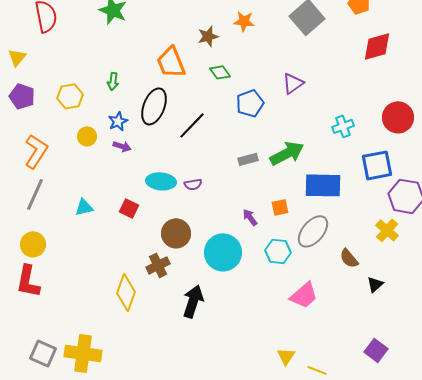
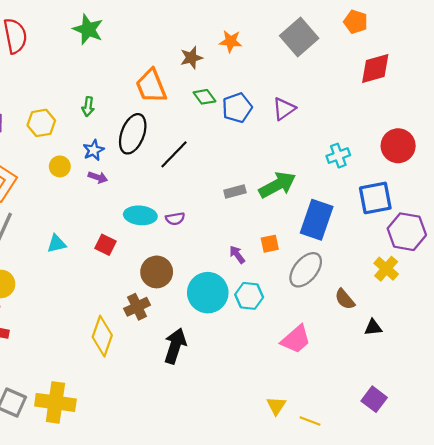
blue pentagon: (250, 103) -> (237, 108), moved
blue rectangle: (323, 185) -> (317, 220), turned -72
cyan hexagon: (278, 251) -> (249, 296), moved
black triangle: (375, 284) -> (373, 327), turned 36

